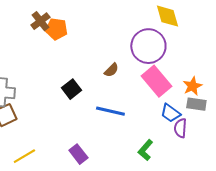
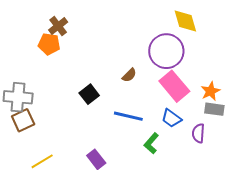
orange pentagon: (56, 29) -> (49, 44), moved
blue trapezoid: (170, 113) -> (171, 118), moved
green L-shape: (145, 150) -> (151, 143), moved

